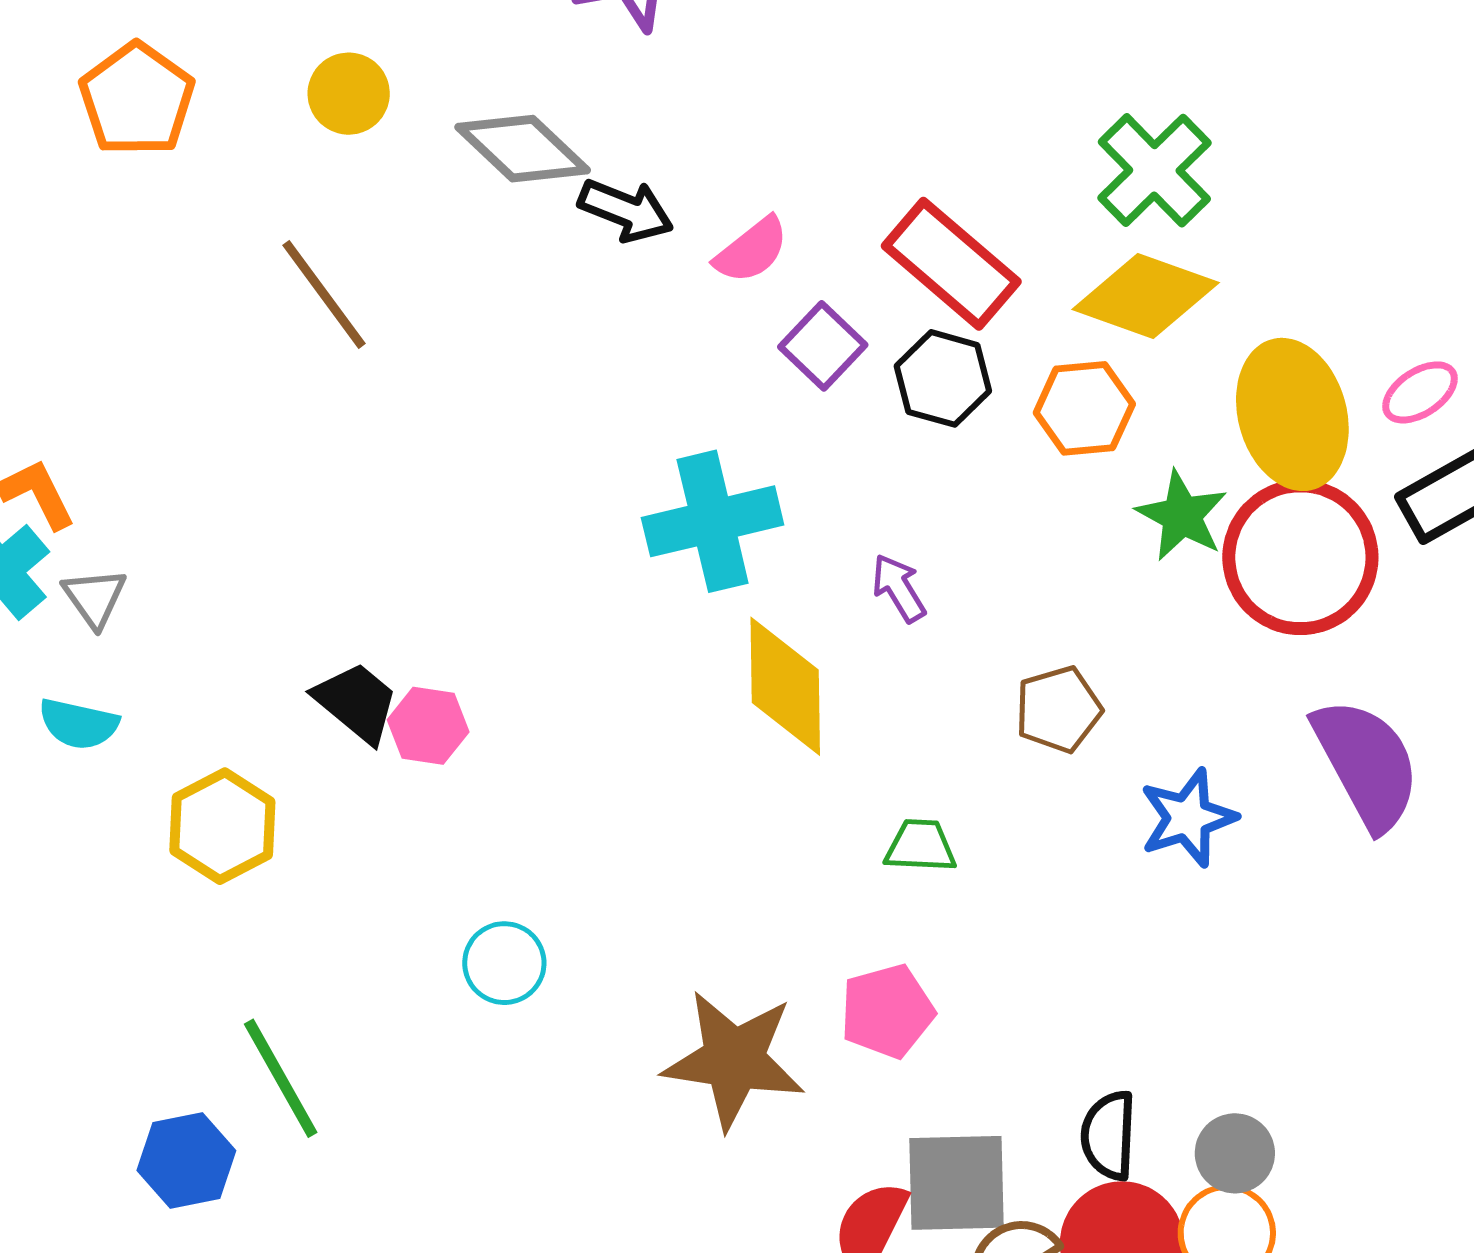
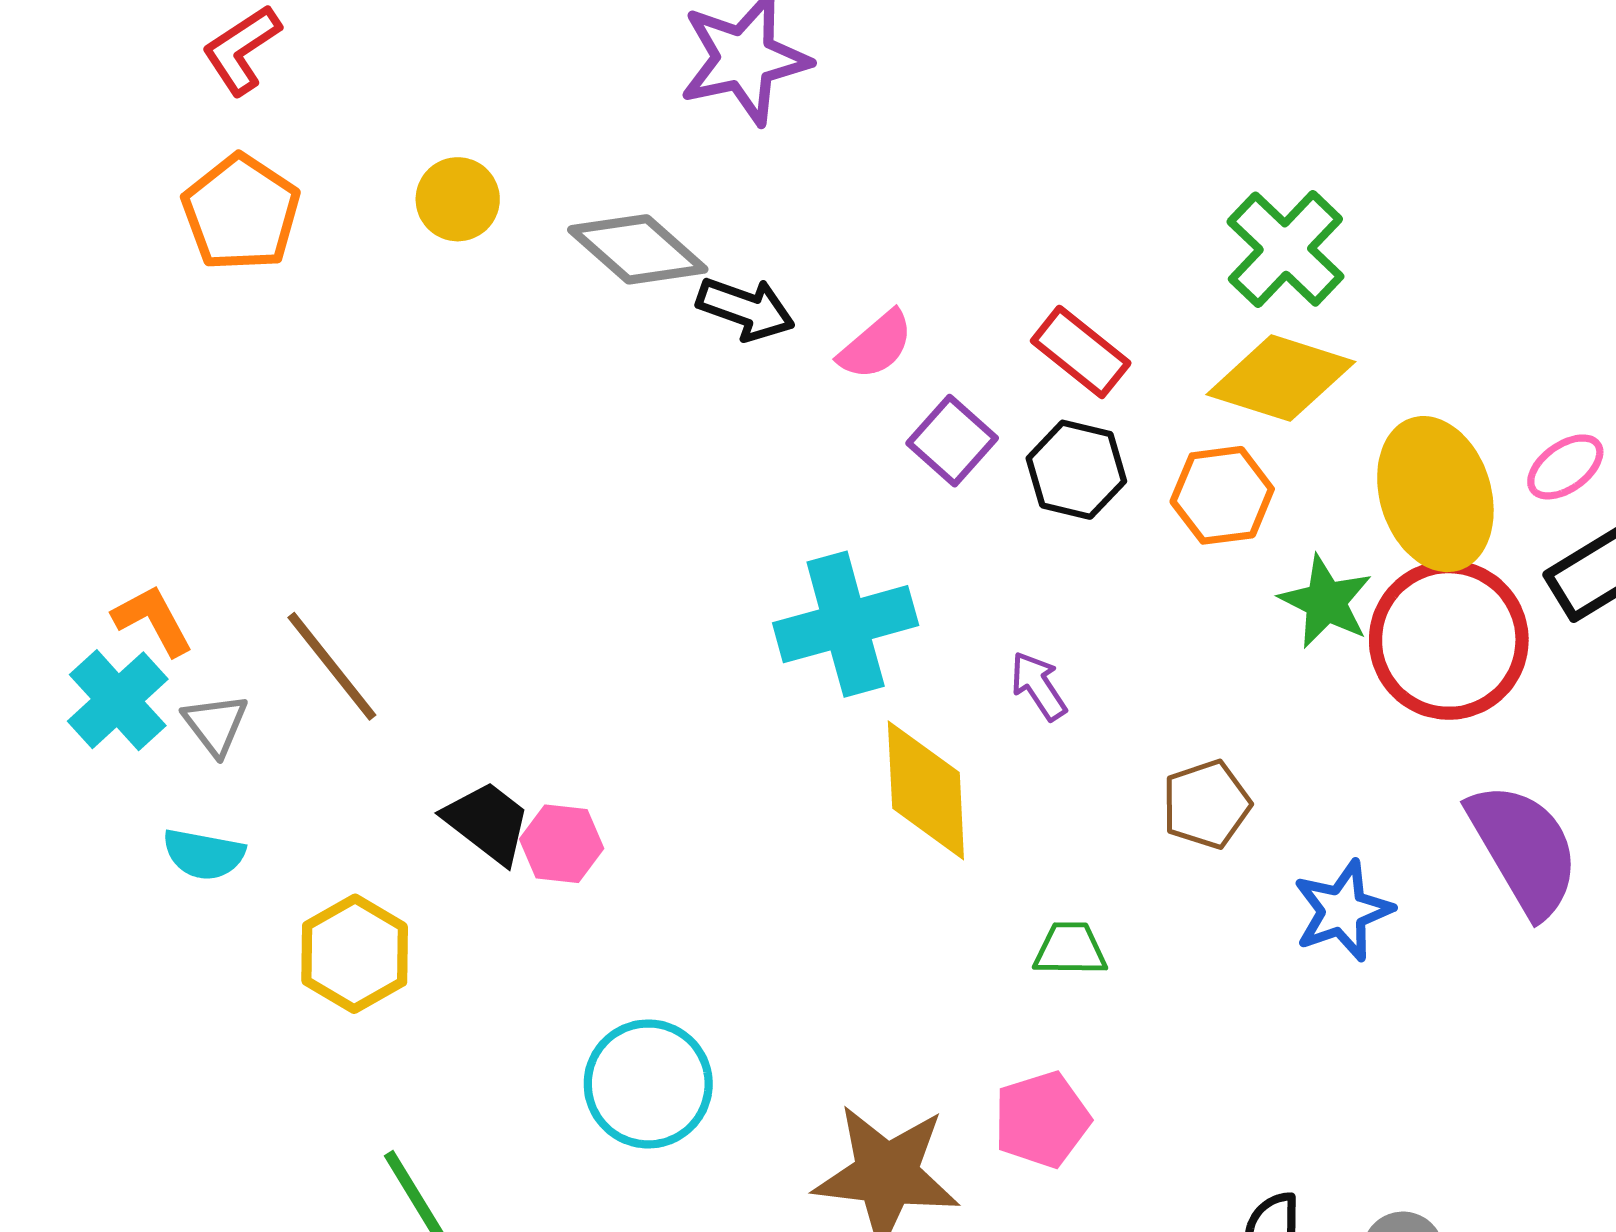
red rectangle: (951, 264) -> (1081, 352), size x0.7
brown line: (324, 294) -> (332, 666), moved
cyan circle: (504, 963) -> (648, 1084), size x1.5

